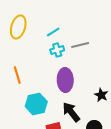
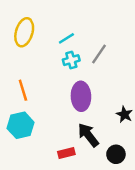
gray line: (80, 45) -> (99, 54), turned -42
cyan hexagon: (36, 104) -> (21, 125), moved

